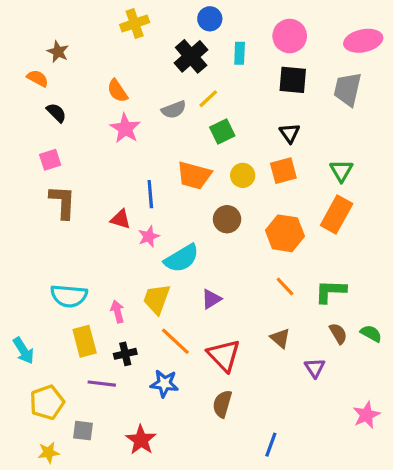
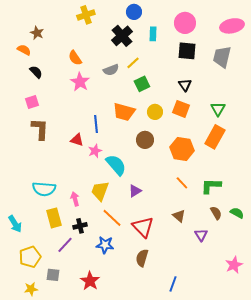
orange square: (283, 171) -> (181, 109), turned 36
cyan semicircle: (182, 258) -> (116, 165), turned -100
purple line: (102, 384) -> (65, 245), turned -54

